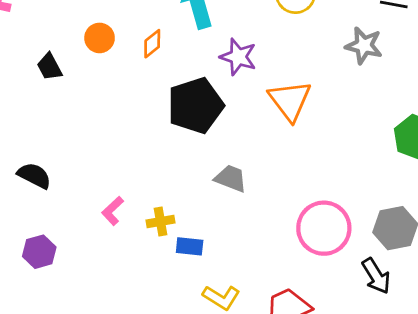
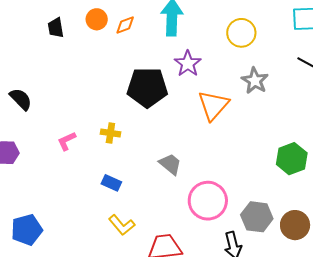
orange diamond: (152, 44) -> (125, 25), moved
gray star: (364, 46) -> (255, 81), moved
gray trapezoid: (231, 178) -> (170, 164), moved
yellow cross: (160, 222) -> (110, 133), moved

